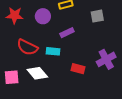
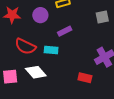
gray square: (97, 16) -> (102, 17), moved
red rectangle: (78, 69) -> (85, 78), moved

